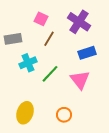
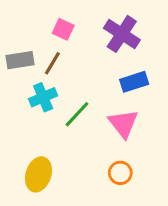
brown line: (49, 39) -> (52, 63), moved
orange circle: (64, 115) -> (120, 173), moved

